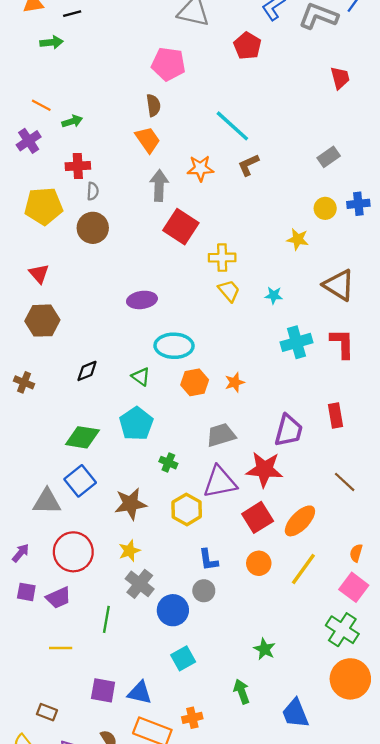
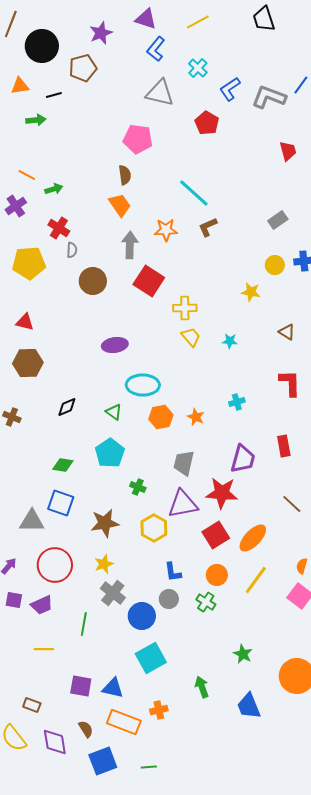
red cross: (78, 166) -> (59, 228), turned 35
brown circle: (93, 228) -> (93, 281), moved
red triangle: (39, 274) -> (25, 322), turned -36
brown triangle: (339, 285) -> (287, 332), size x0.6
cyan cross: (297, 342) -> (237, 402), moved, size x0.6
orange star: (235, 382) -> (196, 417), turned -30
gray trapezoid: (221, 435) -> (184, 463), turned -60
green diamond: (82, 437) -> (63, 465), size x0.7
blue square: (80, 481) -> (61, 503), turned -32
green cross: (342, 630) -> (206, 602), moved, size x0.7
green star: (264, 649) -> (243, 654), moved
cyan square: (183, 658) -> (151, 658), size x1.4

